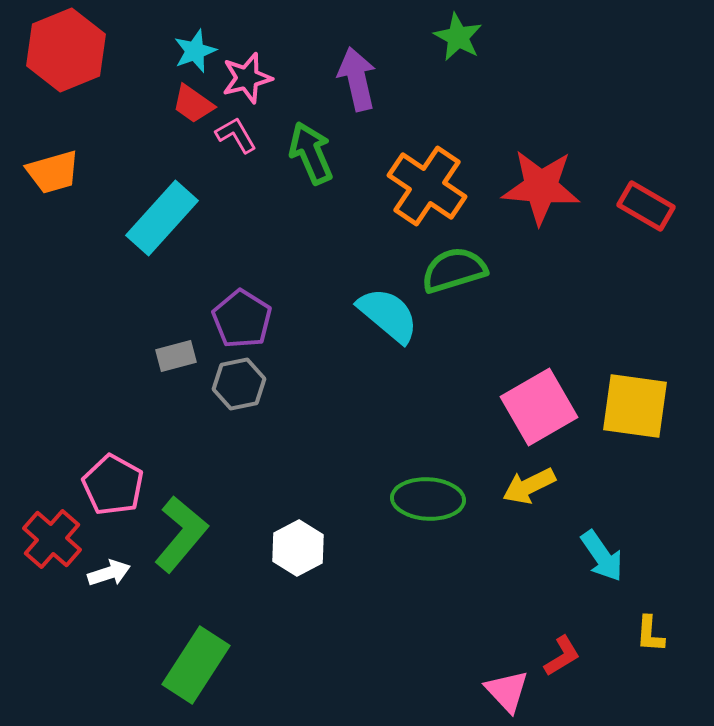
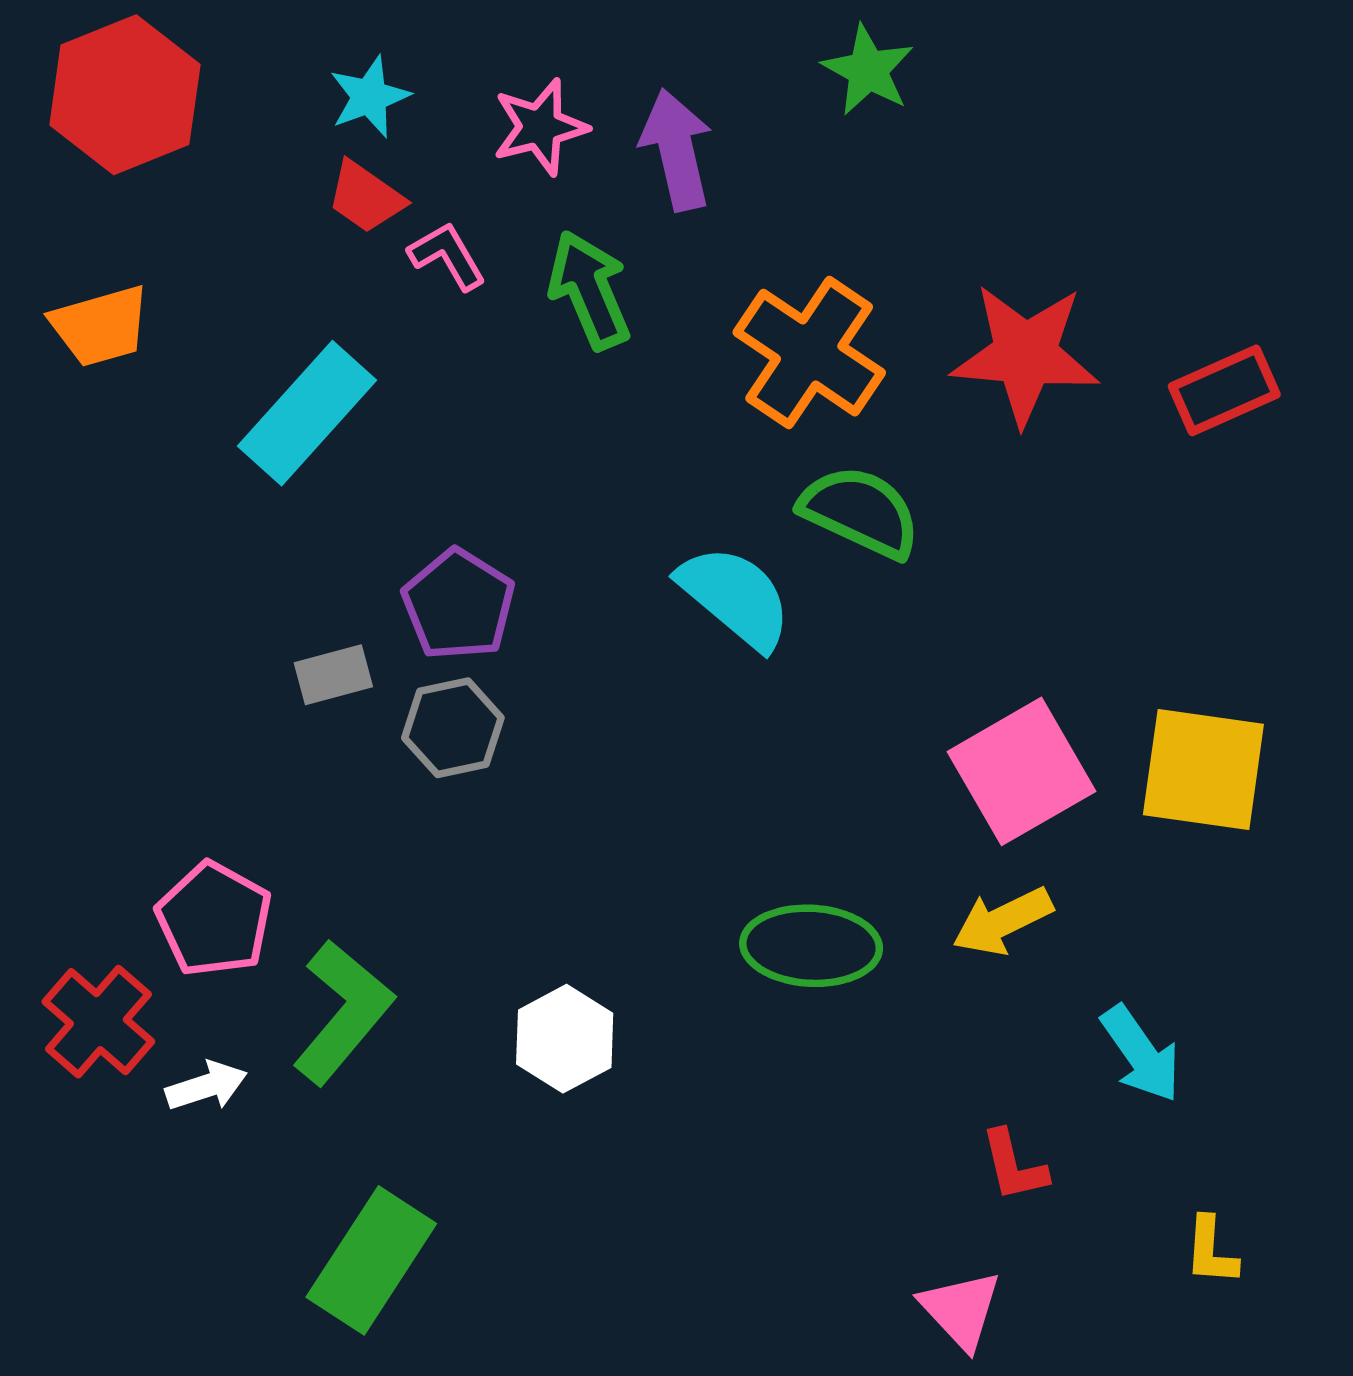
pink star: (247, 78) -> (540, 127), moved
red rectangle: (646, 206) -> (1224, 390), turned -54
green semicircle: (454, 270) -> (860, 512), turned 42
yellow L-shape: (650, 634) -> (1211, 1251), moved
red L-shape: (562, 656) -> (1014, 1166), moved, turned 108

